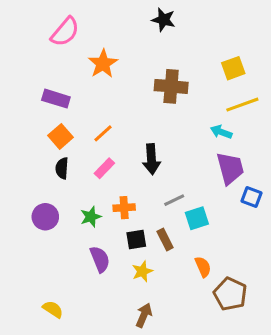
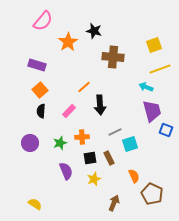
black star: (164, 20) -> (94, 31), moved
orange line: (103, 133) -> (84, 87), moved
brown arrow: (144, 315) -> (114, 203), moved

